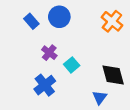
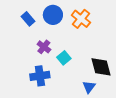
orange cross: (112, 21) -> (81, 19), moved
blue cross: (45, 85) -> (40, 76), turned 30

